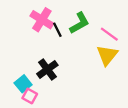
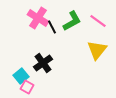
pink line: (109, 34) -> (98, 21), moved

